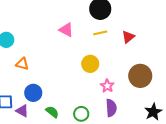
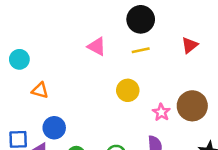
red triangle: (128, 37) -> (190, 45), moved
pink star: (107, 86) -> (161, 112), moved

